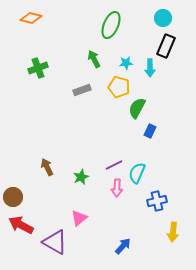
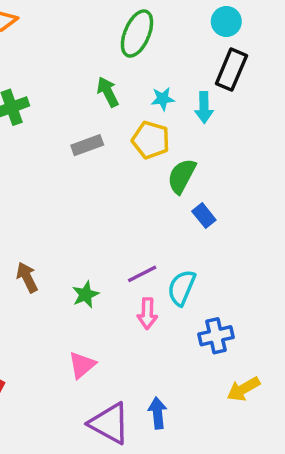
blue rectangle: (150, 131) -> (204, 216), turned -64
yellow arrow: (173, 232) -> (243, 389), turned 54
purple triangle: (55, 242) -> (110, 423), moved
blue arrow: (123, 246) -> (158, 413), turned -48

